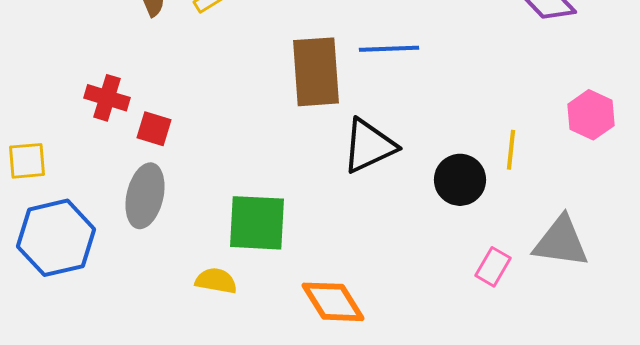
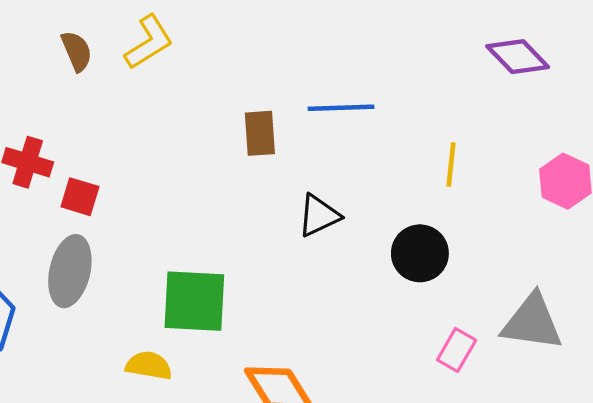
brown rectangle: (316, 72) -> (260, 133), size x0.6
black triangle: (369, 146) -> (319, 216), size x0.7
yellow line: (511, 150) -> (451, 164), moved

